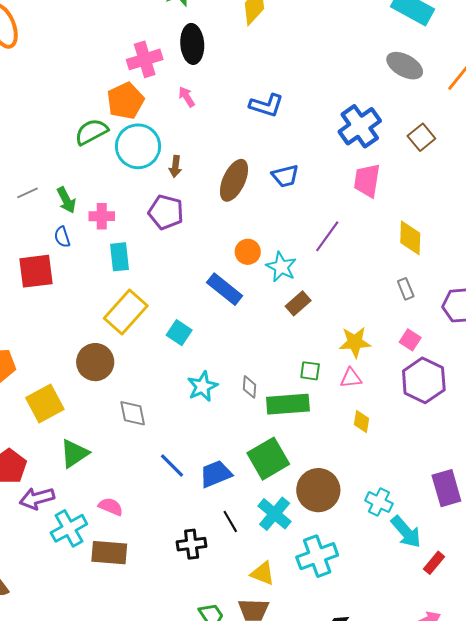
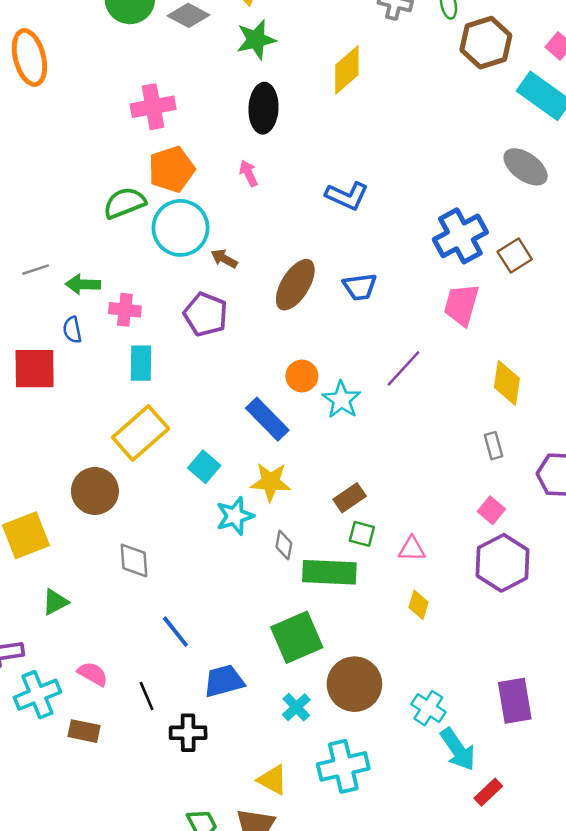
pink cross: (145, 59) -> (153, 107), moved
brown square: (421, 137) -> (515, 256), moved
brown arrow: (175, 166) -> (224, 259), turned 105
green arrow: (66, 200) -> (83, 284), turned 112
brown rectangle: (298, 303) -> (350, 498), moved
yellow star: (355, 342) -> (271, 482), moved
cyan star: (202, 386) -> (235, 516), moved
green triangle: (74, 453) -> (55, 602), size x0.7
blue trapezoid: (216, 474) -> (224, 681), moved
cyan cross: (275, 514) -> (296, 707), size x0.7
black line: (230, 521) -> (147, 696), moved
brown rectangle: (109, 553) -> (84, 731), size x0.7

